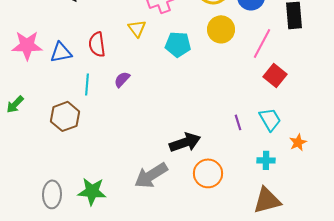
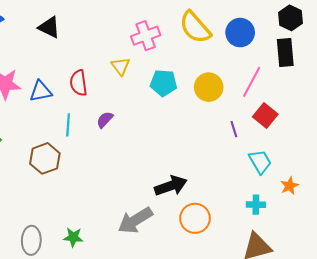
yellow circle: (221, 29) -> (209, 87), moved
purple line: (238, 122) -> (234, 129), moved
green star: (92, 191) -> (73, 237), size x0.7

